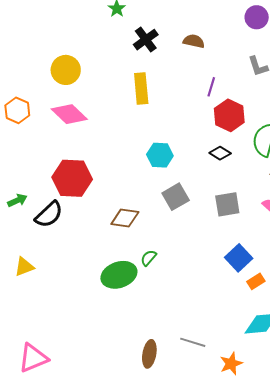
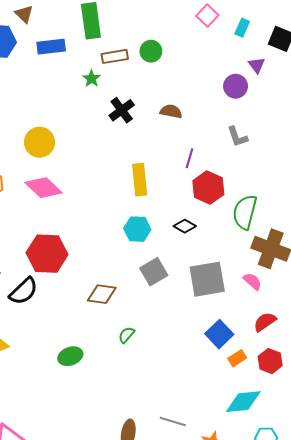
yellow rectangle: (141, 88) -> (140, 180), moved
black diamond: (220, 153) -> (185, 226), moved
gray square: (227, 204) -> (207, 279), size x1.4
green ellipse: (119, 275) -> (70, 356), moved, size x0.7

